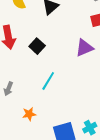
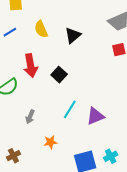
purple triangle: (84, 48) -> (95, 116), moved

